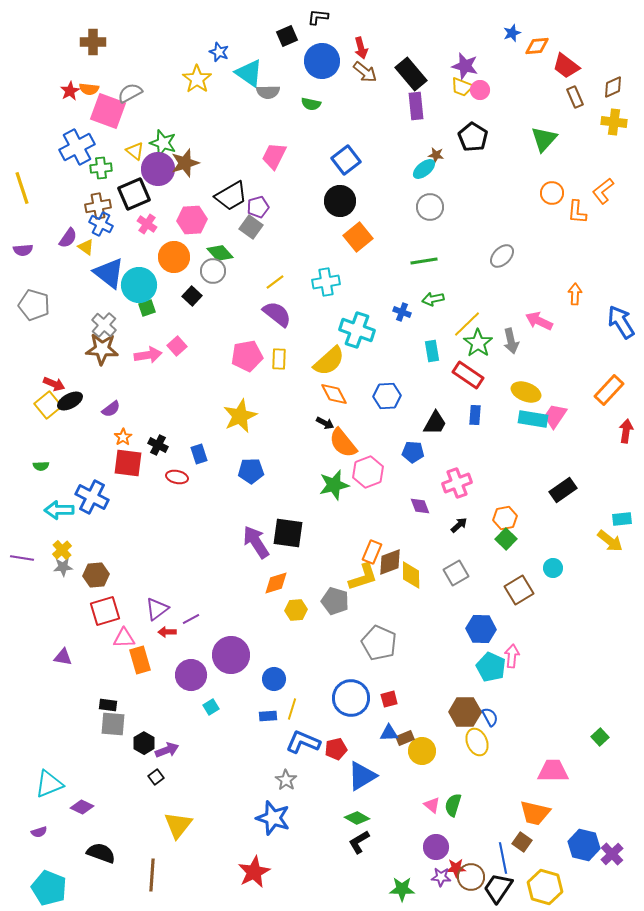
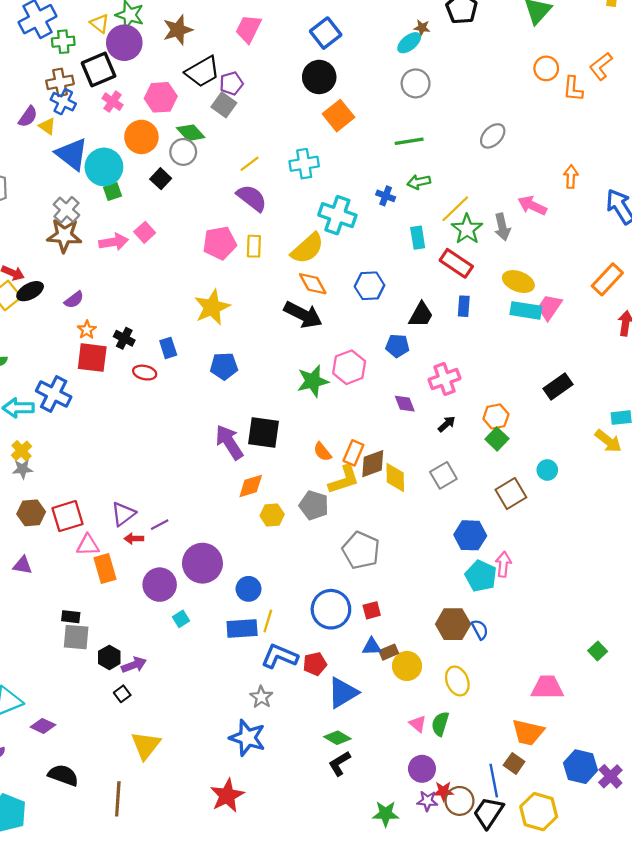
brown star: (185, 163) -> (178, 30), moved
black arrow: (325, 423) -> (303, 315), size x2.0
orange semicircle: (343, 443) -> (322, 452), moved, size x0.6
brown hexagon: (96, 575) -> (31, 513), moved
blue rectangle: (268, 716) -> (242, 629), size x1.6
yellow ellipse: (477, 742) -> (457, 681), moved

